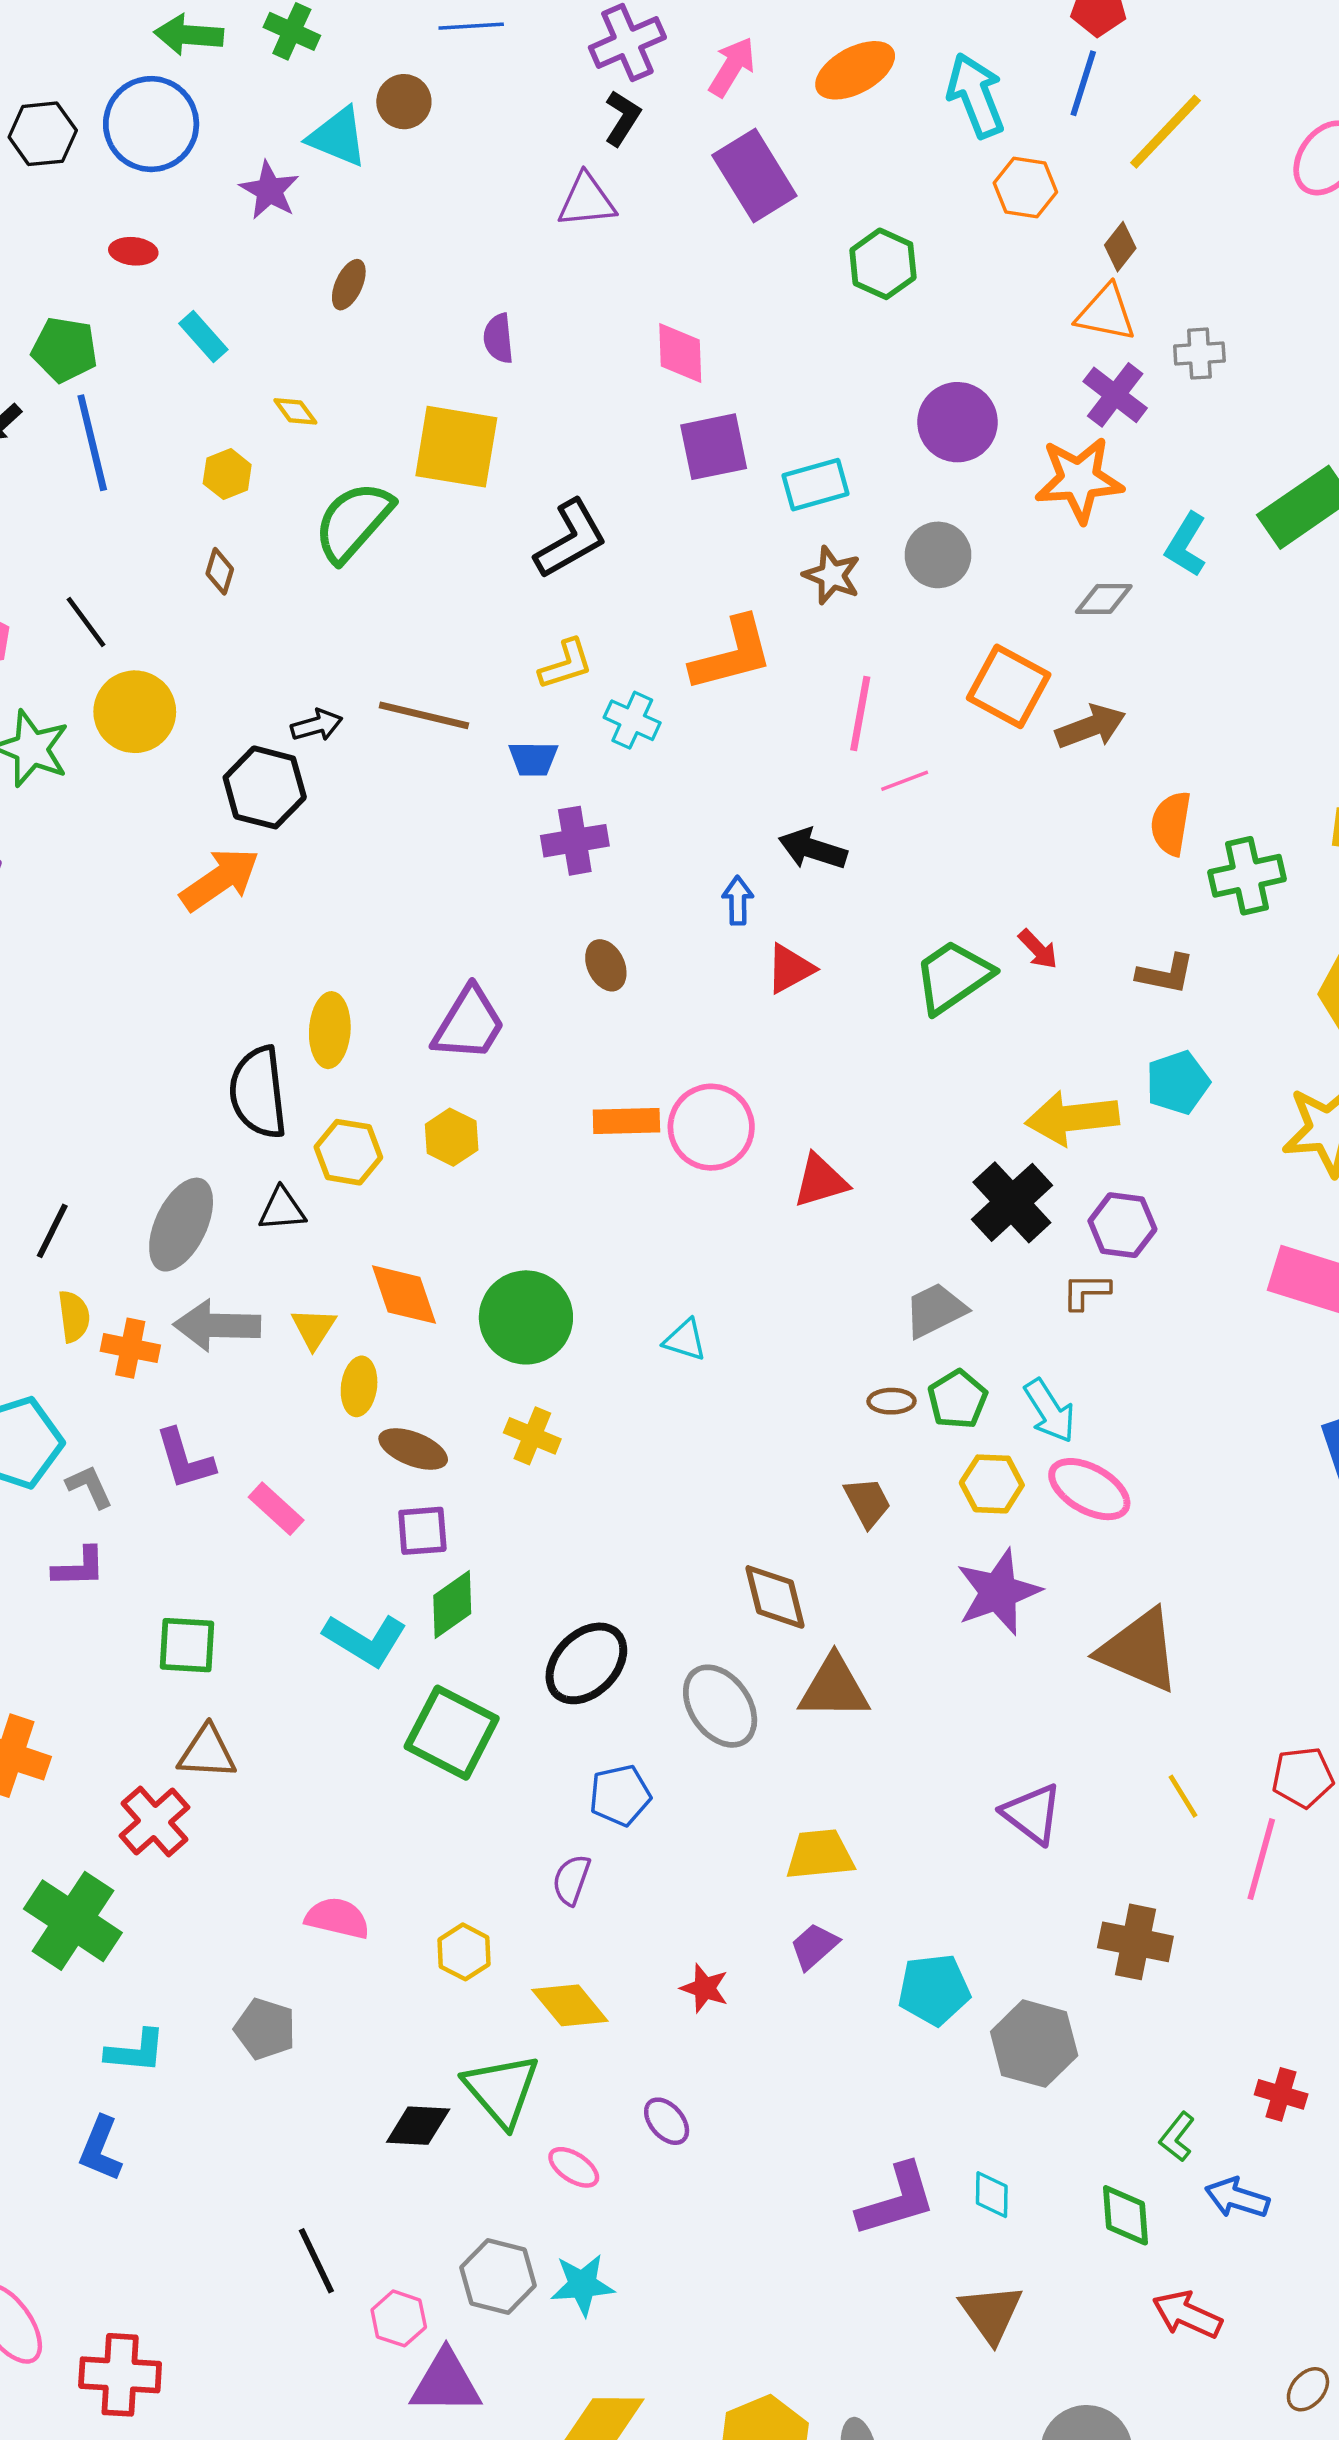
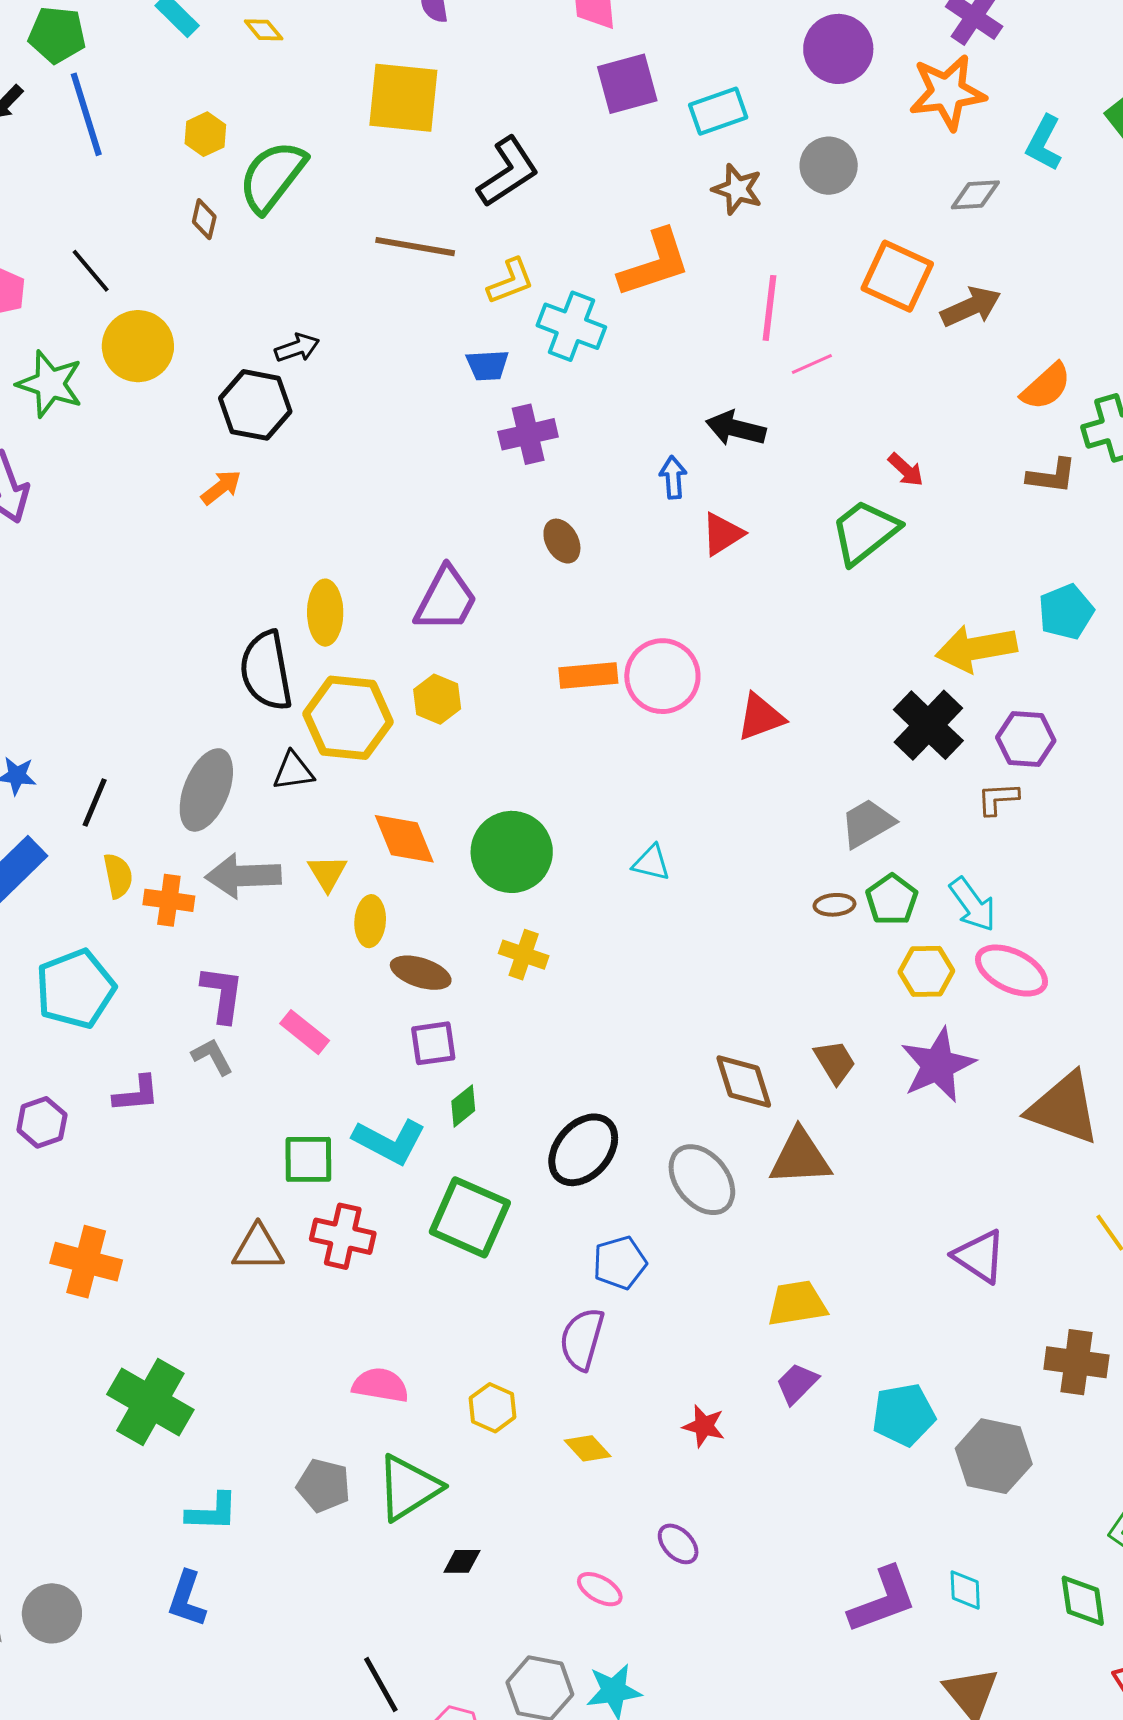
yellow diamond: (295, 411) -> (264, 30), moved
green semicircle: (353, 522) -> (272, 176), moved
brown line: (424, 715) -> (415, 247), moved
cyan cross: (632, 720) -> (571, 326), size x1.4
orange semicircle: (1171, 823) -> (1046, 387), turned -138
orange arrow: (220, 879) -> (221, 487), size x0.6
red arrow: (1038, 949) -> (906, 470), moved
brown L-shape: (1166, 974) -> (1052, 476), moved
yellow hexagon: (348, 1152) -> (348, 718), size x1.5
purple L-shape: (185, 1459) -> (222, 994), turned -152
gray L-shape: (89, 1487) -> (212, 1057), moved
brown trapezoid: (868, 1502) -> (835, 1062), moved
green diamond: (452, 1605) -> (463, 1106), size x0.7
green square: (187, 1645) -> (308, 1159), moved
red cross: (154, 1821) -> (343, 1236), moved, turned -32
purple semicircle: (571, 1880) -> (582, 1339), size x1.4
yellow diamond: (570, 2005) -> (588, 1448), size x0.7
green triangle: (502, 2090) -> (408, 1488), moved, turned 42
black diamond: (418, 2126) -> (462, 1561), size x0.7

